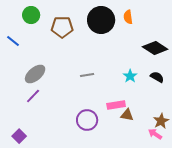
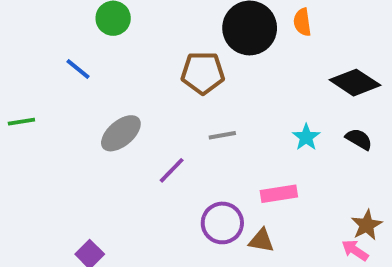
brown pentagon: (62, 27) -> (203, 73), moved
purple line: (33, 96) -> (172, 170), moved
brown triangle: (127, 115) -> (261, 241), moved

